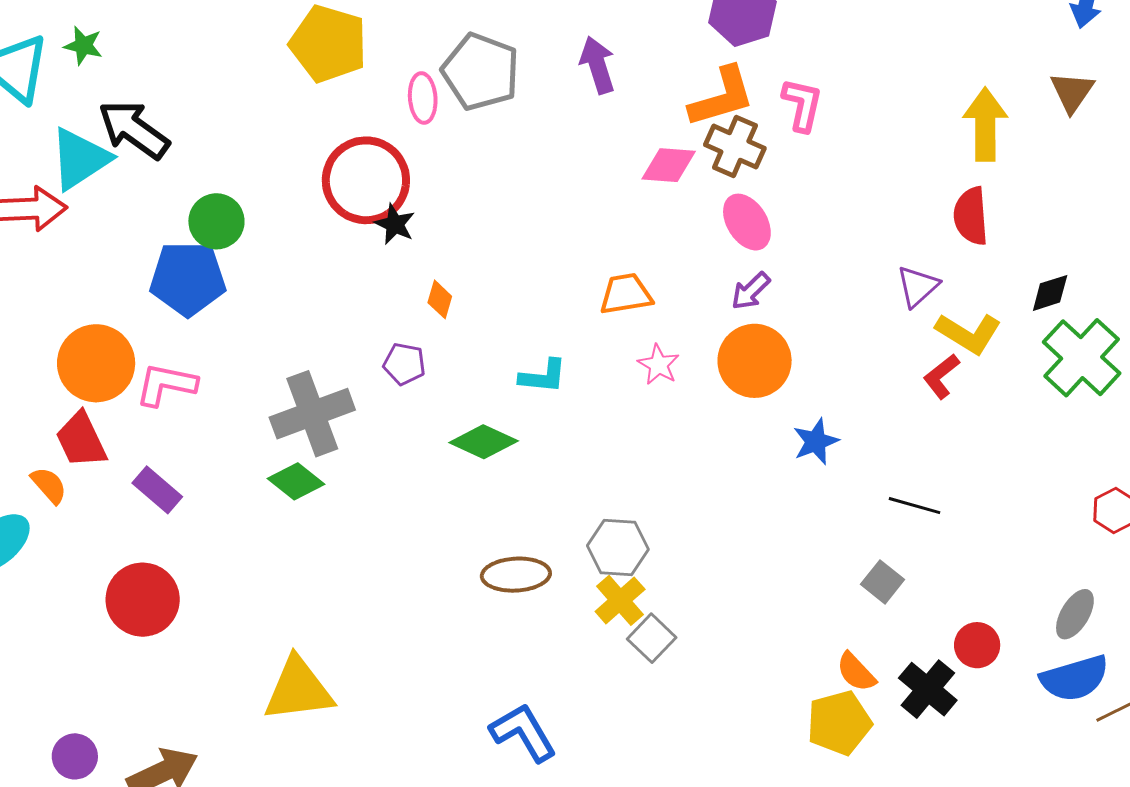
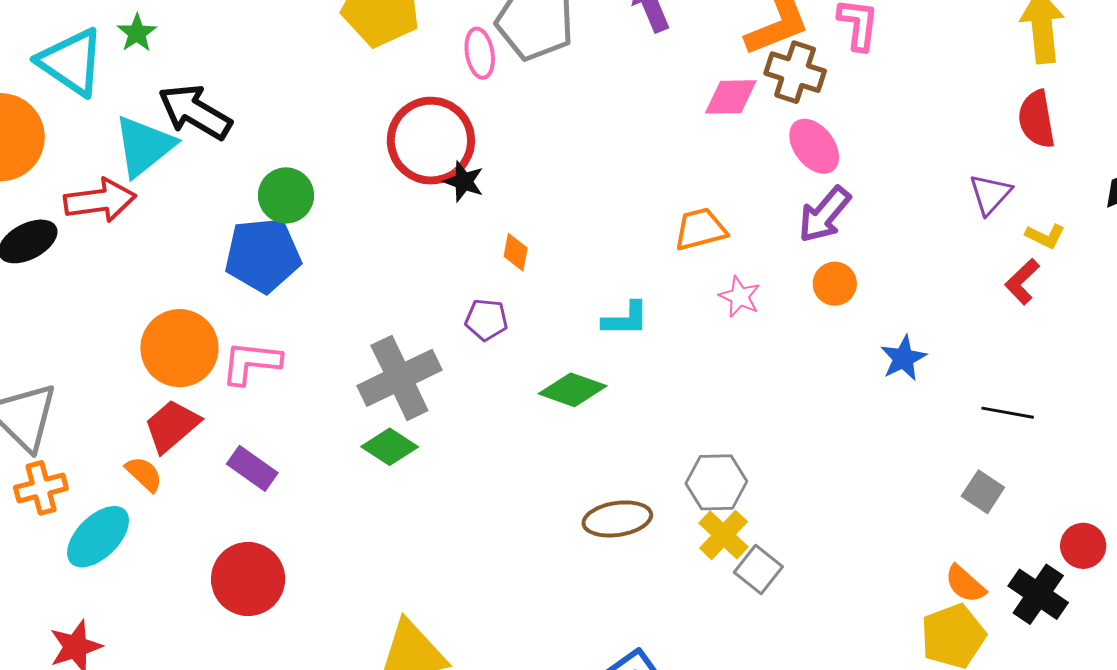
green star: (83, 46) -> (137, 33), turned 30
purple arrow: (751, 291) -> (824, 214), size x1.4
yellow L-shape: (969, 333) -> (1045, 236), size x0.6
orange circle: (755, 361) -> (835, 284), size x0.6
red trapezoid: (81, 440) -> (172, 426), turned 80

